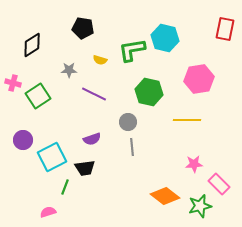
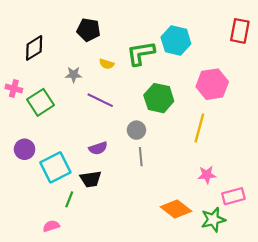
yellow line: (187, 120) -> (199, 128), turned -76
pink rectangle: (219, 184) -> (233, 196), turned -60

